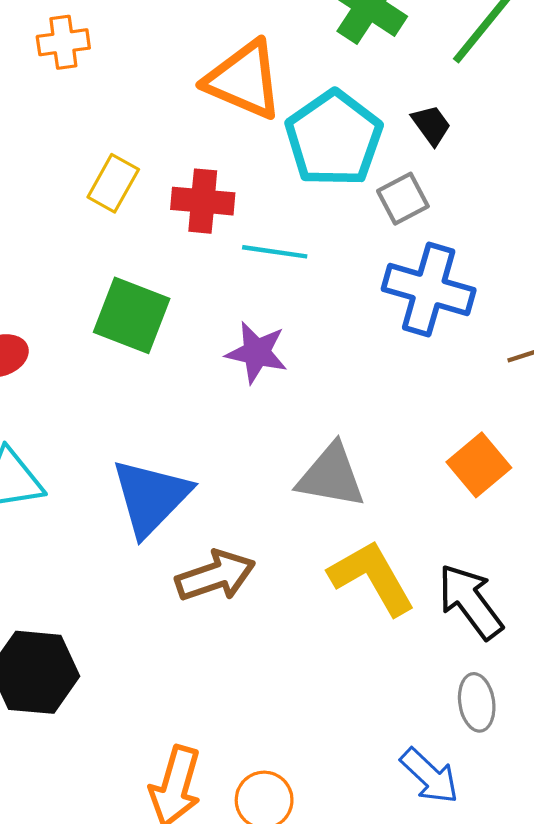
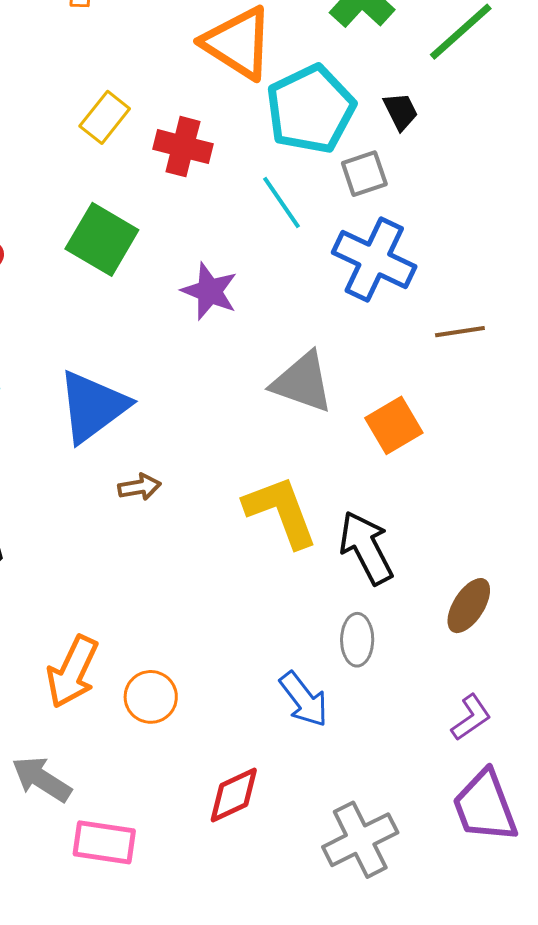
cyan line: (275, 252) -> (282, 203), moved, turned 38
gray triangle: (331, 476) -> (302, 382), moved
brown arrow: (215, 576) -> (140, 487), size x0.6

